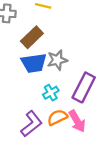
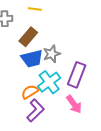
cyan cross: (51, 93) -> (49, 82), size x1.6
orange semicircle: (57, 117) -> (30, 92), moved

